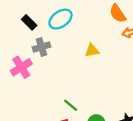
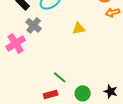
gray cross: (41, 47) -> (34, 25), turned -35

